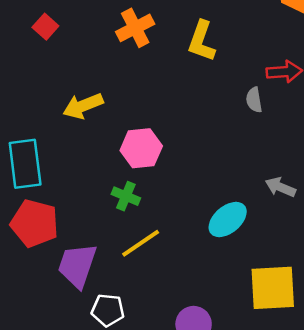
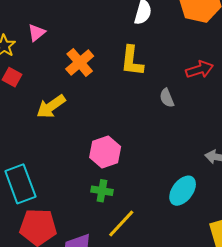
gray semicircle: (254, 100) -> (167, 98), moved
yellow arrow: (83, 106) -> (51, 106), moved

